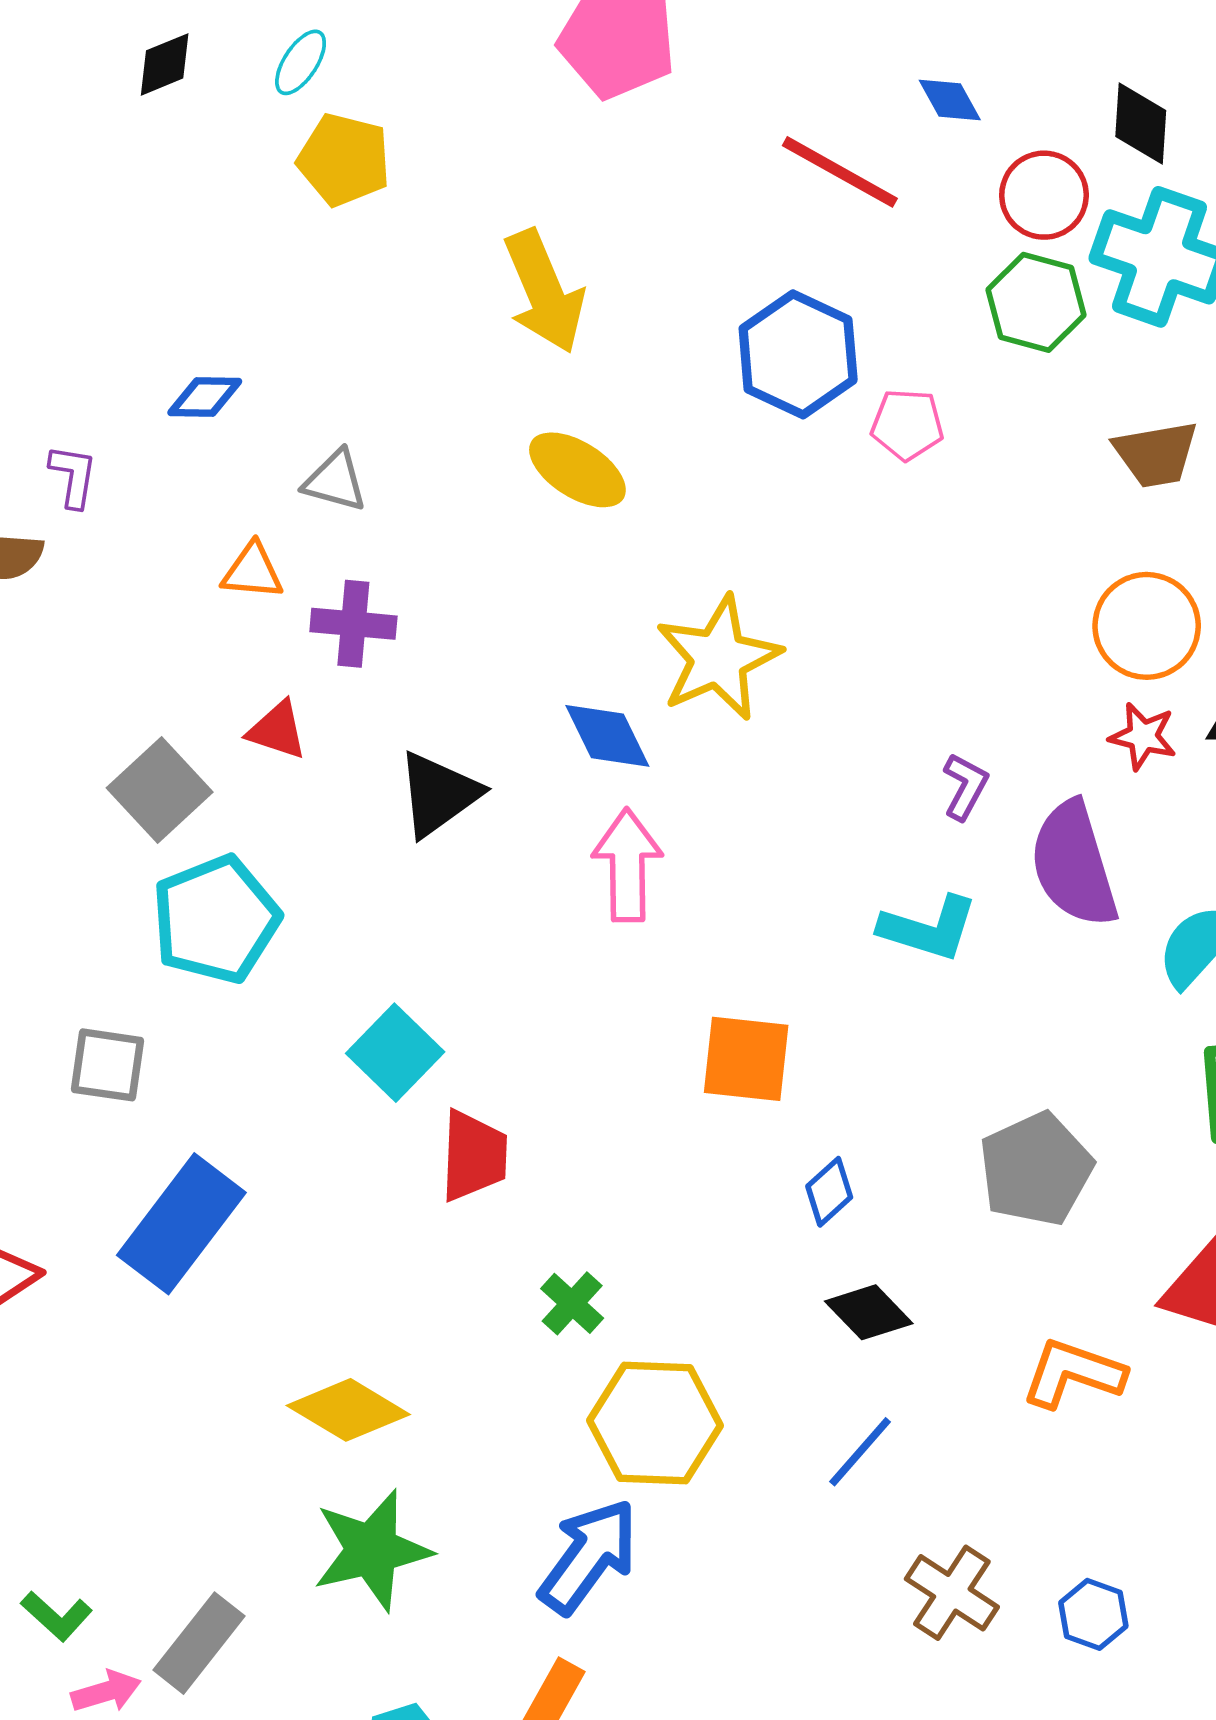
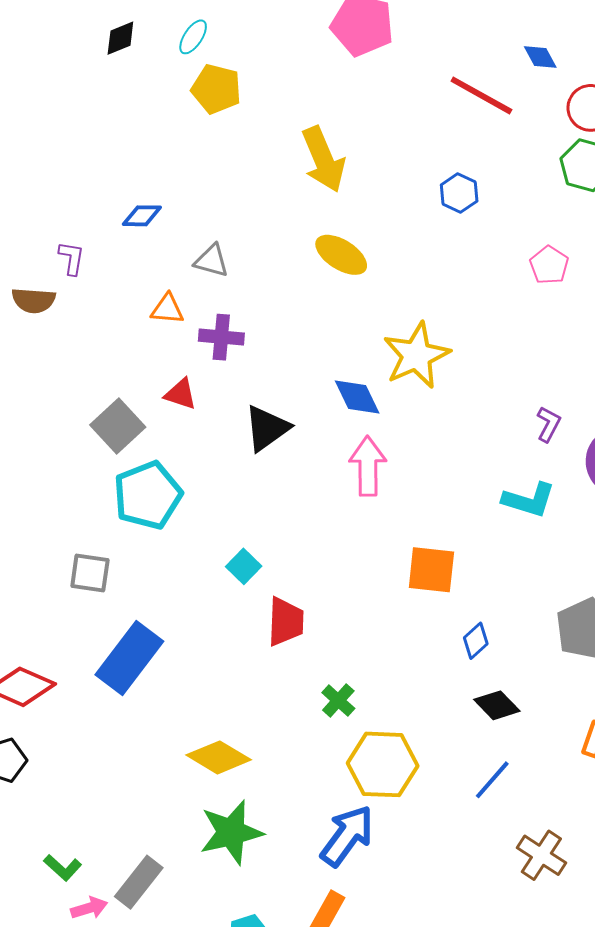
blue hexagon: (798, 354) -> (459, 193), size x0.6
pink pentagon: (907, 425) -> (549, 265), moved, turned 30
cyan square: (395, 1053) -> (244, 566), size x0.7

